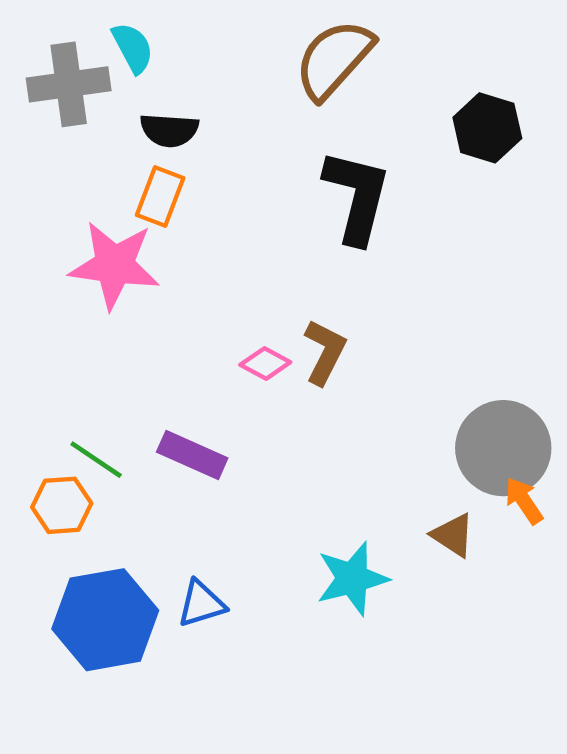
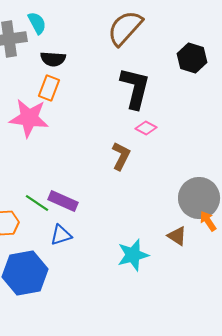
pink diamond: (265, 363) -> (146, 128), moved
green line: (96, 460) -> (37, 203), moved
blue triangle: (201, 604) -> (61, 235), moved

